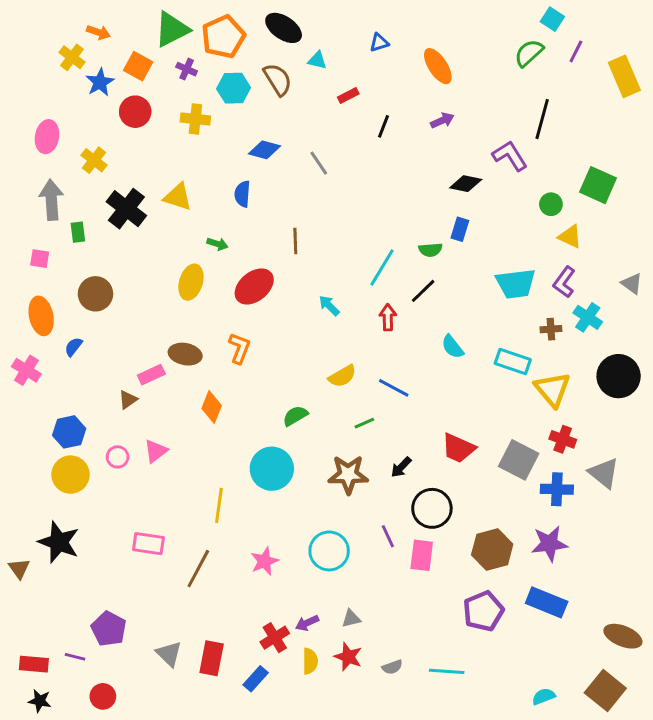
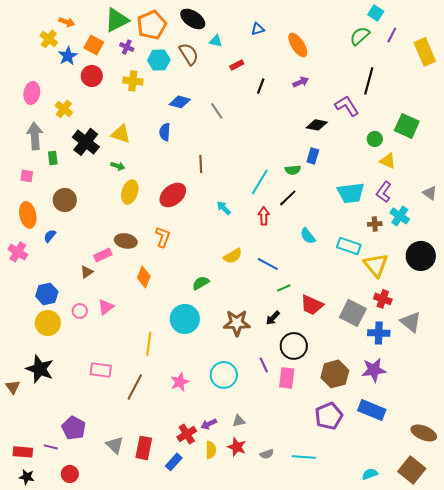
green arrow: (217, 244) -> (118, 166), moved
green line: (364, 423) -> (284, 288), moved

